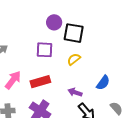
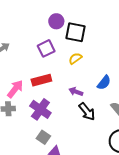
purple square: (44, 50) -> (46, 48), turned -30
pink arrow: (13, 80) -> (15, 89), moved

